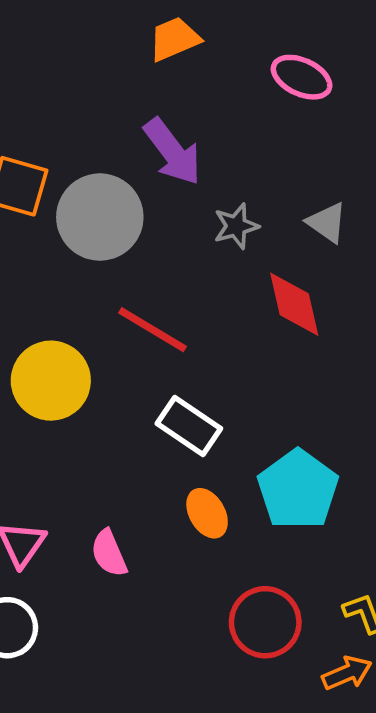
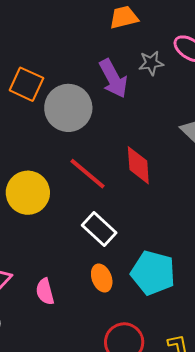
gray star: (236, 226) -> (151, 63), moved
red diamond: (294, 304) -> (138, 165), moved
cyan pentagon: (298, 490) -> (153, 273), turned -30

